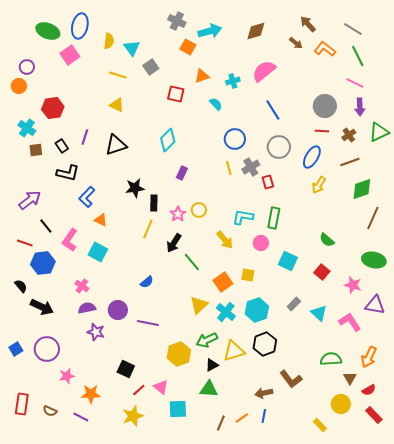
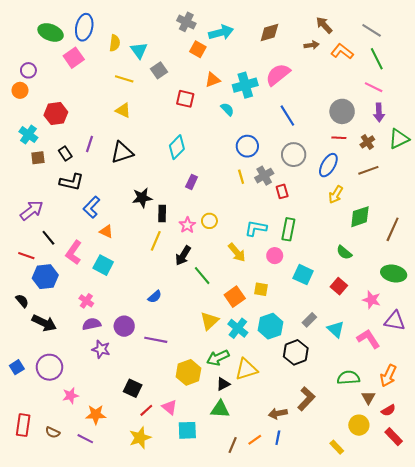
brown arrow: (296, 43) -> (312, 45), turned -48
cyan cross: (233, 81) -> (245, 85), size x1.6
green diamond: (362, 189) -> (360, 217), moved
black hexagon: (265, 344) -> (296, 352), moved
brown L-shape: (291, 379) -> (306, 399), turned -100

